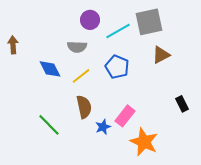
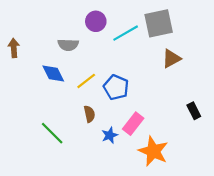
gray semicircle: (77, 47) -> (68, 45), moved
blue pentagon: (117, 67) -> (116, 87), moved
brown semicircle: (84, 107) -> (89, 114), size x0.7

